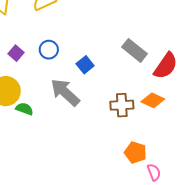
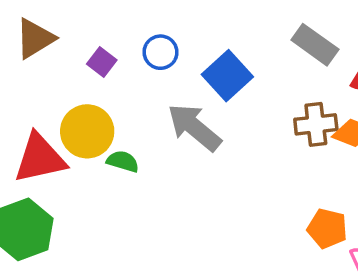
blue square: (85, 65) -> (227, 76), size x1.5
brown cross: (122, 105) -> (316, 124), moved

